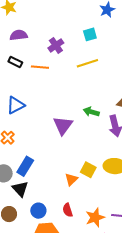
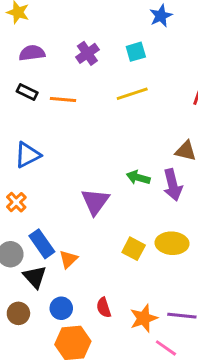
purple cross: (56, 45) -> (87, 53), moved
green arrow: (91, 112) -> (138, 178), moved
purple triangle: (63, 125) -> (95, 202), moved
blue rectangle: (25, 166) -> (42, 244), turned -66
orange triangle: (71, 179) -> (68, 259), moved

